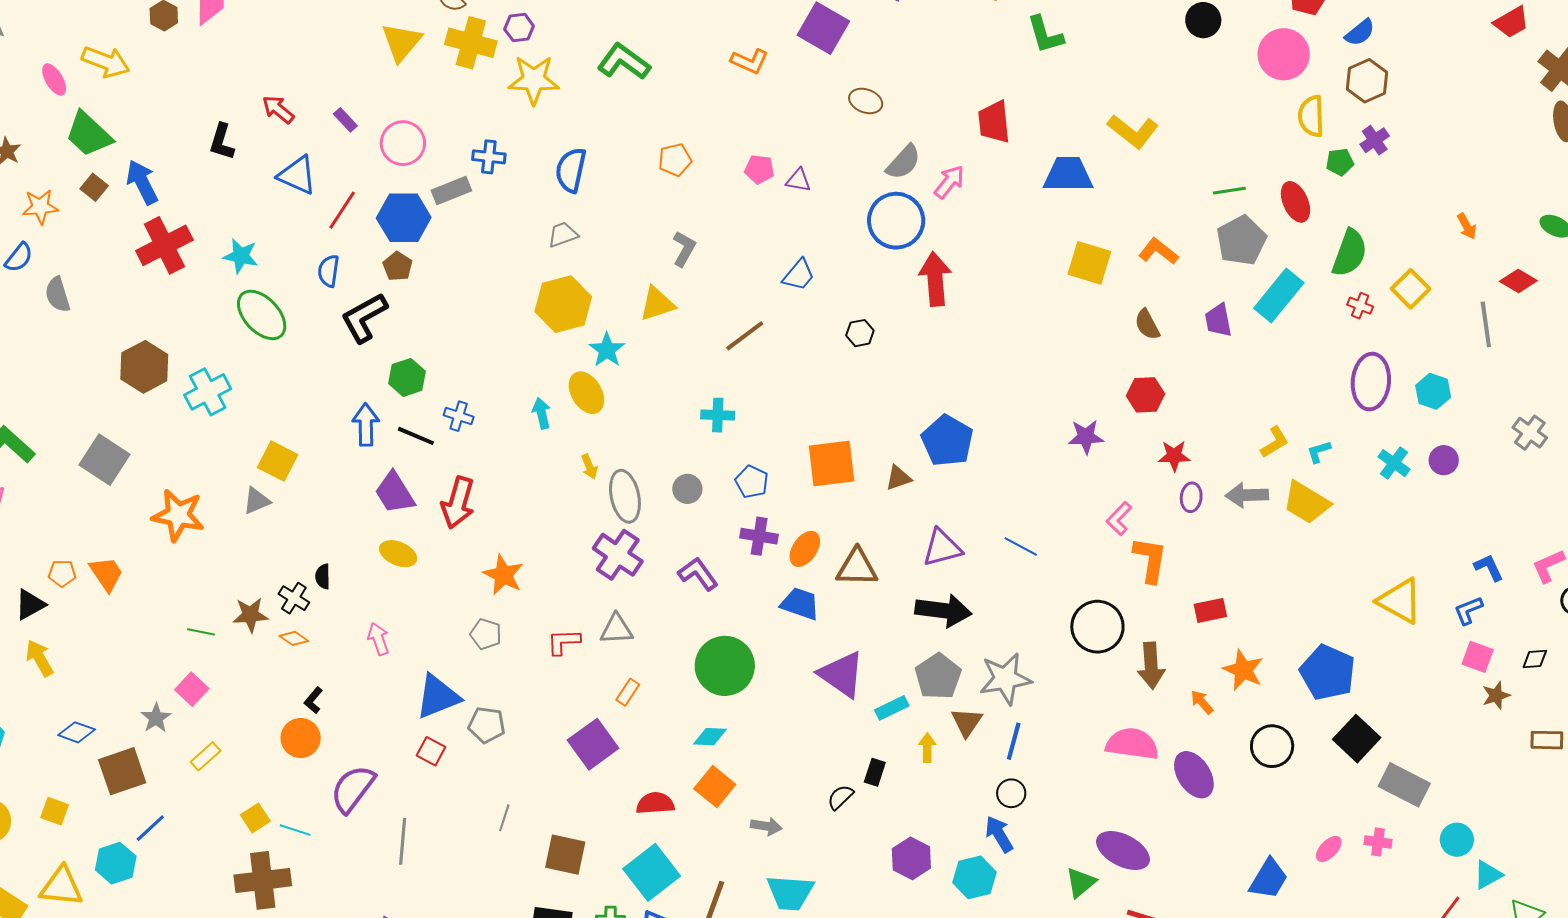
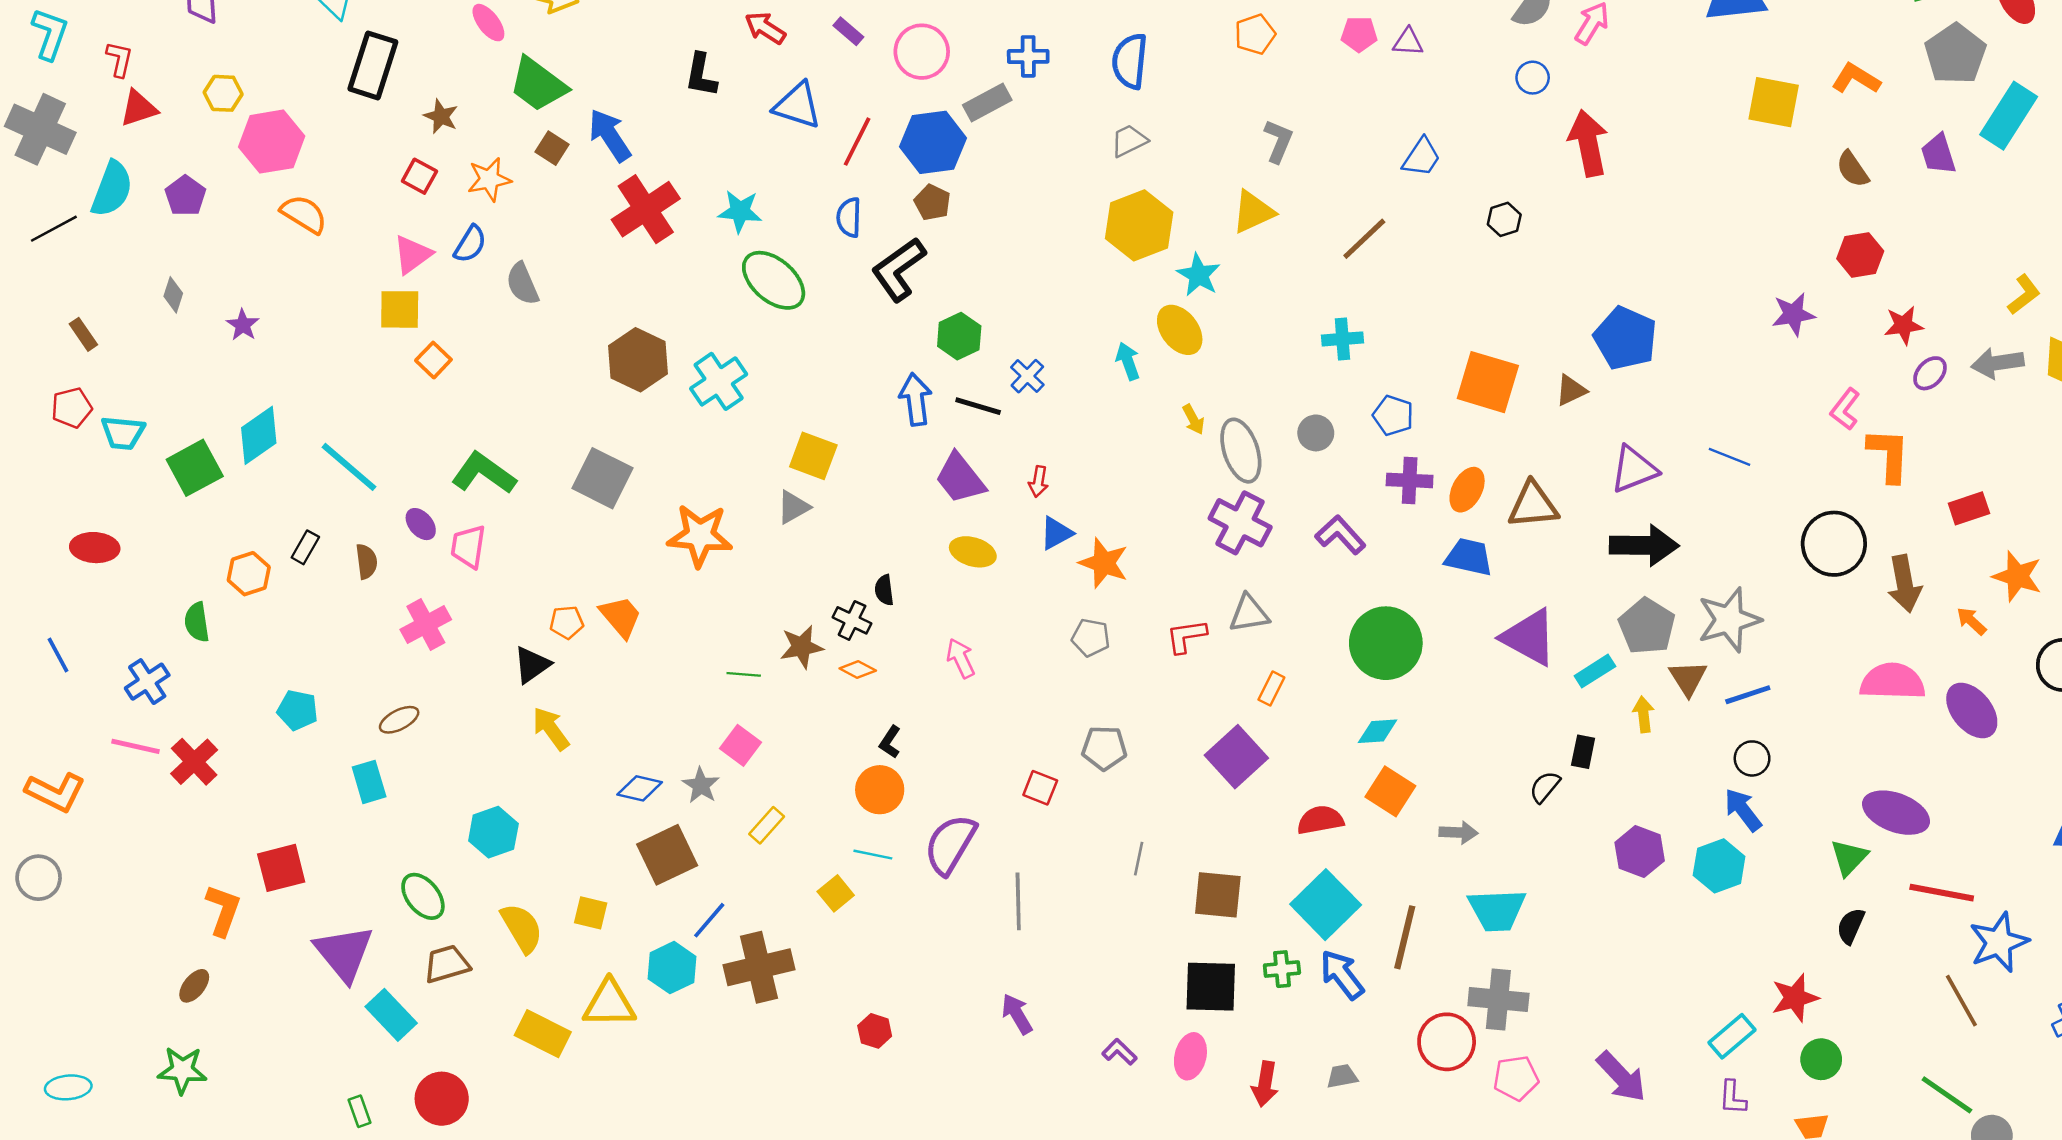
blue circle: (896, 221) -> (1533, 78), size x0.5
blue cross: (459, 416) -> (1027, 376), turned 32
orange square: (832, 464) -> (1488, 382), turned 30
purple ellipse: (1191, 497) -> (1930, 373), turned 44
red arrow: (458, 503) -> (1038, 482), size x0.5
blue triangle: (438, 697) -> (1056, 533), moved, size x0.6
blue diamond: (77, 732) -> (640, 788), moved
blue line: (1014, 741) -> (1748, 695), turned 63
cyan line: (295, 830) -> (873, 855), moved
brown cross: (263, 880) -> (759, 967), moved

